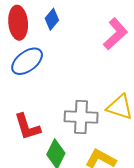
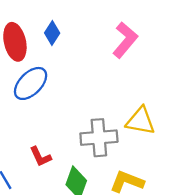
red L-shape: (27, 127) -> (40, 157), size x0.7

